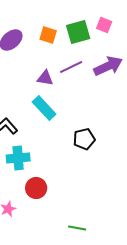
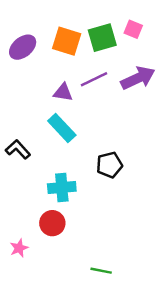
orange square: (48, 35) -> (67, 41), size x1.4
cyan cross: (18, 158) -> (62, 187), moved

